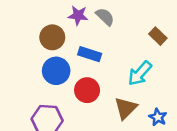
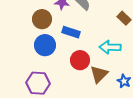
cyan arrow: (140, 73) -> (110, 47), turned 50
red circle: (87, 90) -> (80, 60), moved

